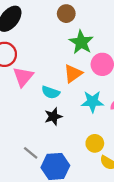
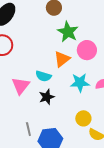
pink triangle: (23, 77) -> (21, 86), moved
gray line: (31, 153) -> (28, 129), turned 40

